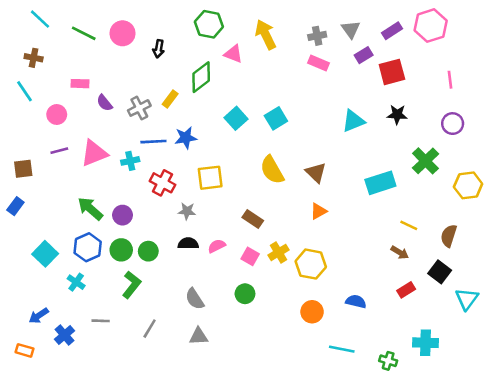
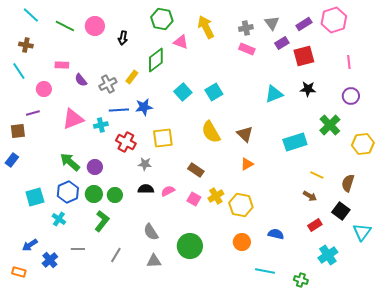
purple line: (59, 151) -> (33, 113), moved
cyan square: (45, 254) -> (35, 197), turned 30
green circle: (245, 294) -> (190, 246), moved, size x1.6
cyan cross: (426, 343) -> (328, 255), moved, turned -36

